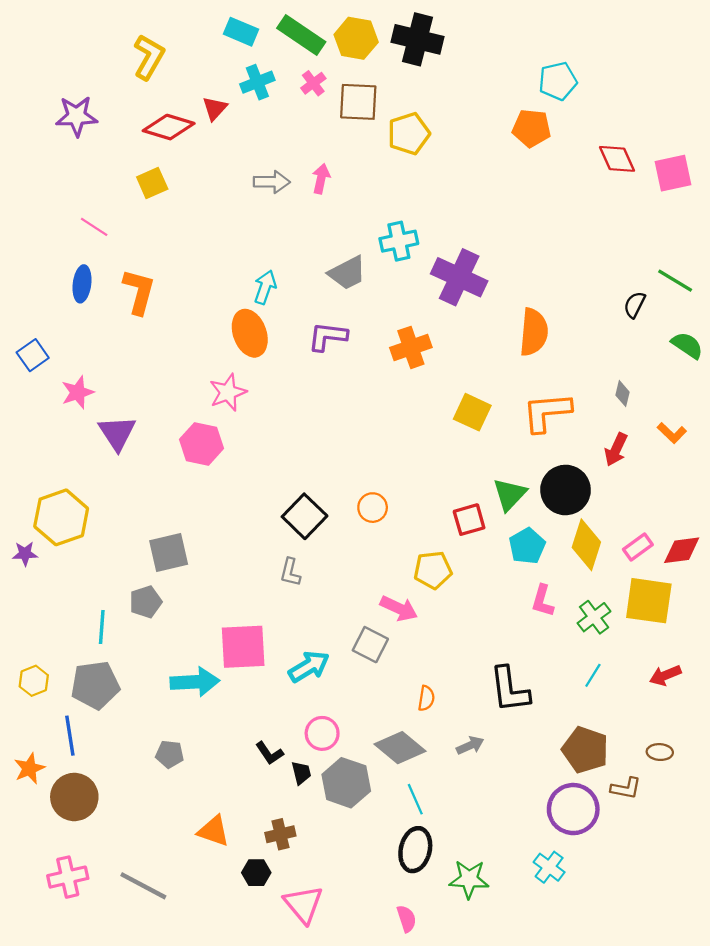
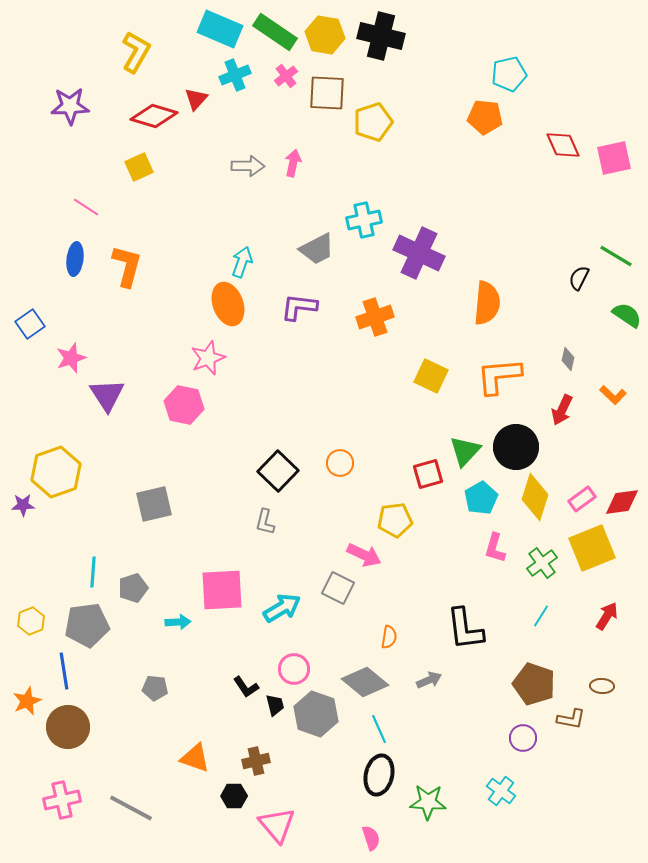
cyan rectangle: (241, 32) -> (220, 29), size x1.4
yellow square: (649, 601) -> (592, 548), turned -30
gray pentagon: (146, 602) -> (133, 588), moved
red arrow: (665, 675) -> (607, 616), turned 144
cyan arrow: (195, 682) -> (178, 622), size x0.6
purple circle: (573, 809) -> (523, 738), size x0.6

